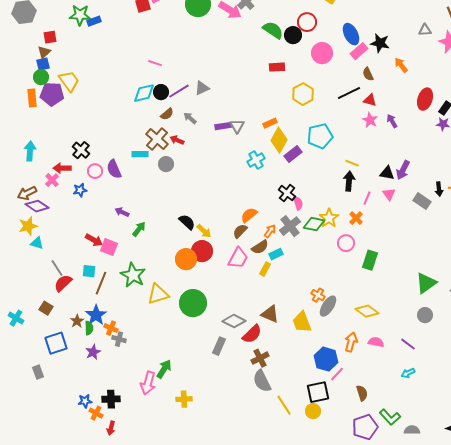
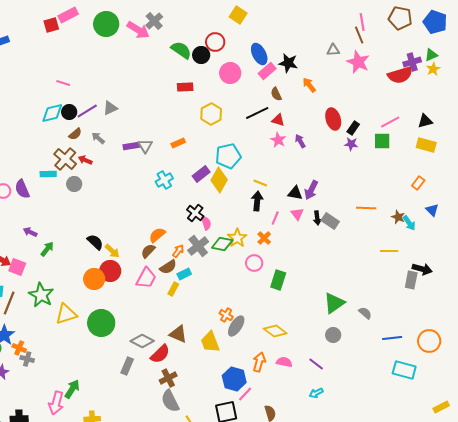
red ellipse: (425, 99) -> (333, 119), turned -35
yellow diamond: (279, 140) -> (219, 180), moved
black arrow: (439, 189) -> (317, 218), moved

